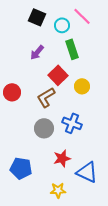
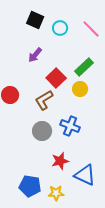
pink line: (82, 16) -> (91, 29), moved
green rectangle: (72, 49) -> (84, 67), moved, turned 66
blue pentagon: (21, 168) -> (30, 186), moved

